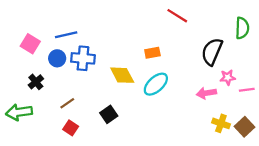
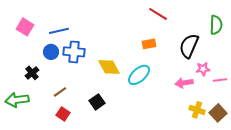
pink square: (30, 44) -> (25, 27), moved
orange rectangle: (152, 53) -> (149, 44), moved

